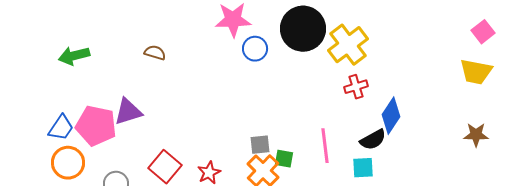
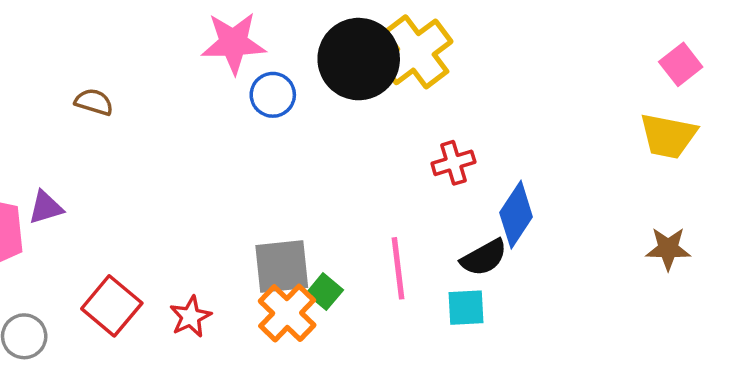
yellow cross: (348, 45) -> (416, 52), moved
purple triangle: (128, 112) -> (46, 208), size x0.7
gray square: (260, 145) -> (282, 267), size x1.6
green square: (284, 159) -> (325, 292), turned 30

